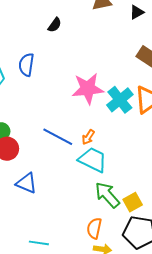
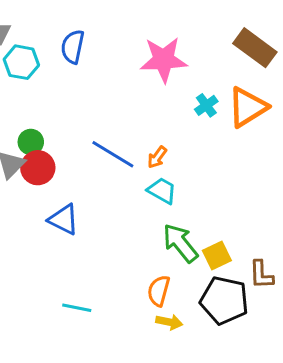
pink star: (88, 89) -> (164, 60), moved
cyan cross: (120, 100) -> (206, 105), size x0.6
cyan trapezoid: (93, 160) -> (162, 191), size x0.7

